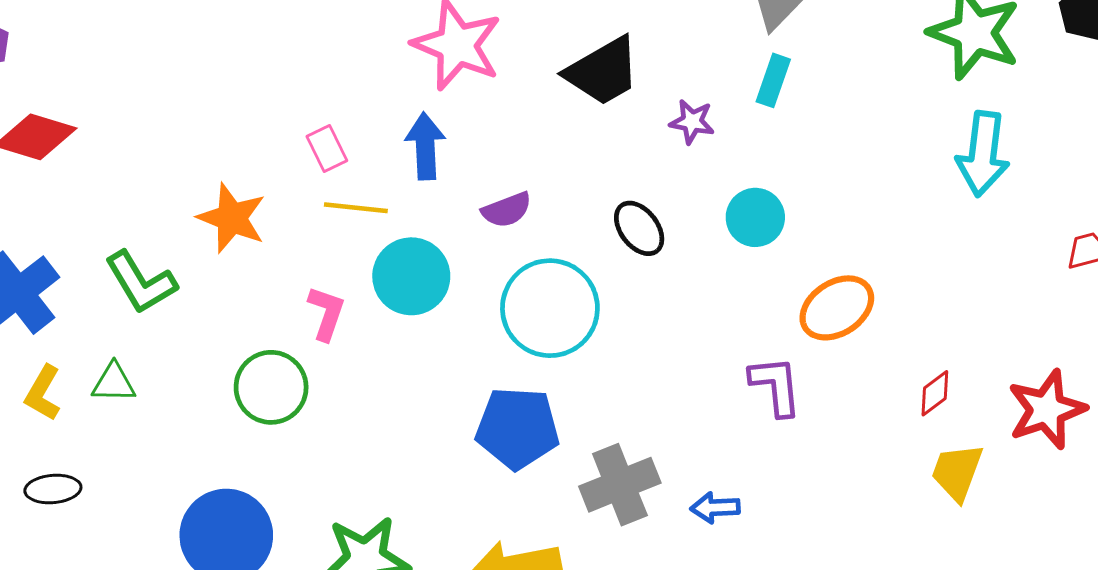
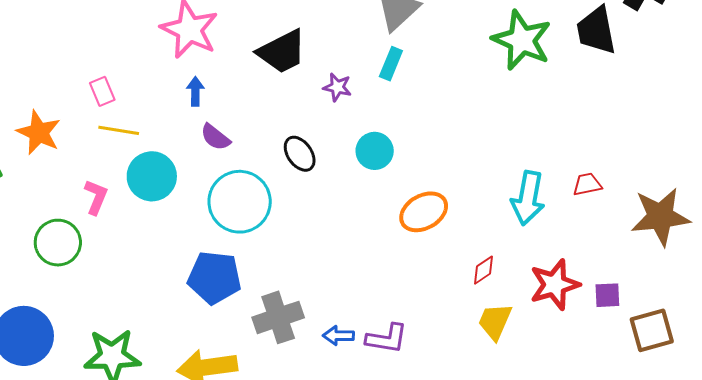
blue arrow: (425, 146) -> (195, 91), moved, size x0.7
cyan arrow: (983, 154) -> (528, 198), moved
purple semicircle: (507, 210) -> (215, 137), turned 56
purple L-shape: (776, 386) -> (387, 339), moved, turned 102

